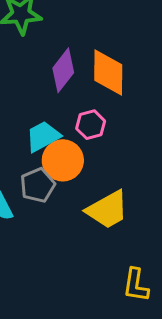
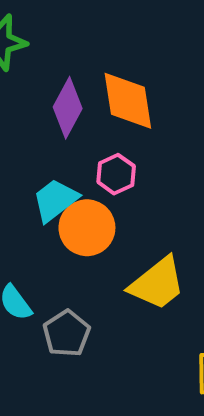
gray pentagon: (38, 185) -> (67, 333), moved

